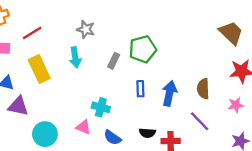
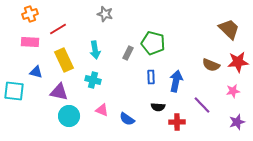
gray star: (86, 29) -> (105, 14), moved
green pentagon: (143, 49) -> (153, 43), turned 30
brown semicircle: (203, 89) -> (211, 65), moved, turned -66
purple triangle: (18, 106) -> (59, 92), moved
cyan cross: (101, 107) -> (93, 80), moved
black semicircle: (147, 133) -> (158, 107), moved

